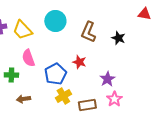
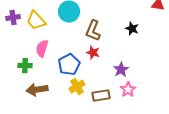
brown L-shape: (88, 32) -> (93, 31), moved
pink semicircle: (28, 58) -> (42, 49), turned 36
brown arrow: (23, 99) -> (37, 90), size x1.5

